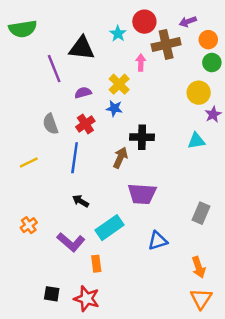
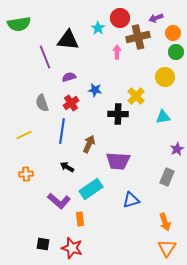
yellow cross: (119, 84) -> (136, 96), moved
purple star: (213, 114) -> (177, 149), moved
brown arrow: (120, 158) -> (89, 144), moved
orange cross: (29, 225) -> (26, 174), moved, turned 32

